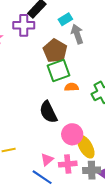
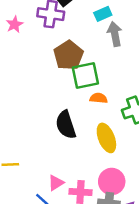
brown pentagon: (55, 51) -> (68, 55), moved
pink circle: (72, 134) -> (112, 181), moved
yellow ellipse: (86, 147) -> (106, 138), moved

